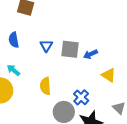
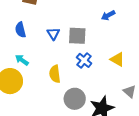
blue arrow: (90, 54) -> (108, 15), moved
blue cross: (81, 97) -> (84, 60), moved

